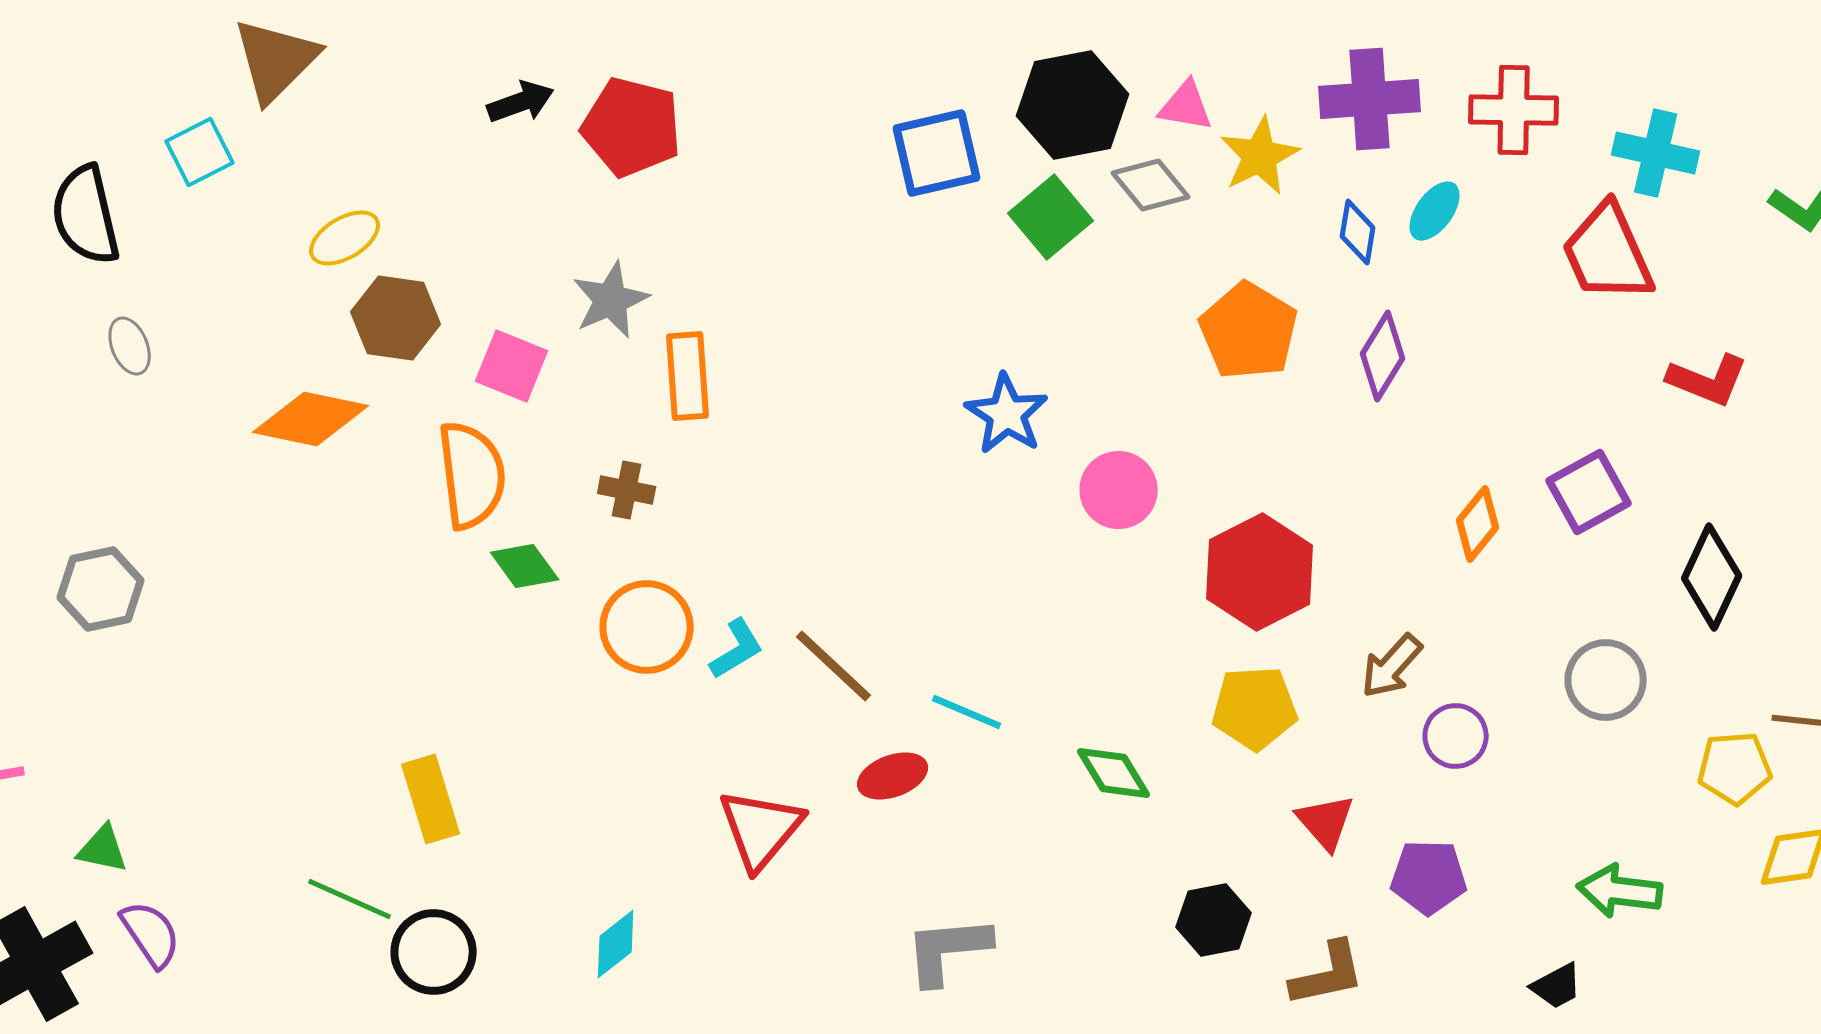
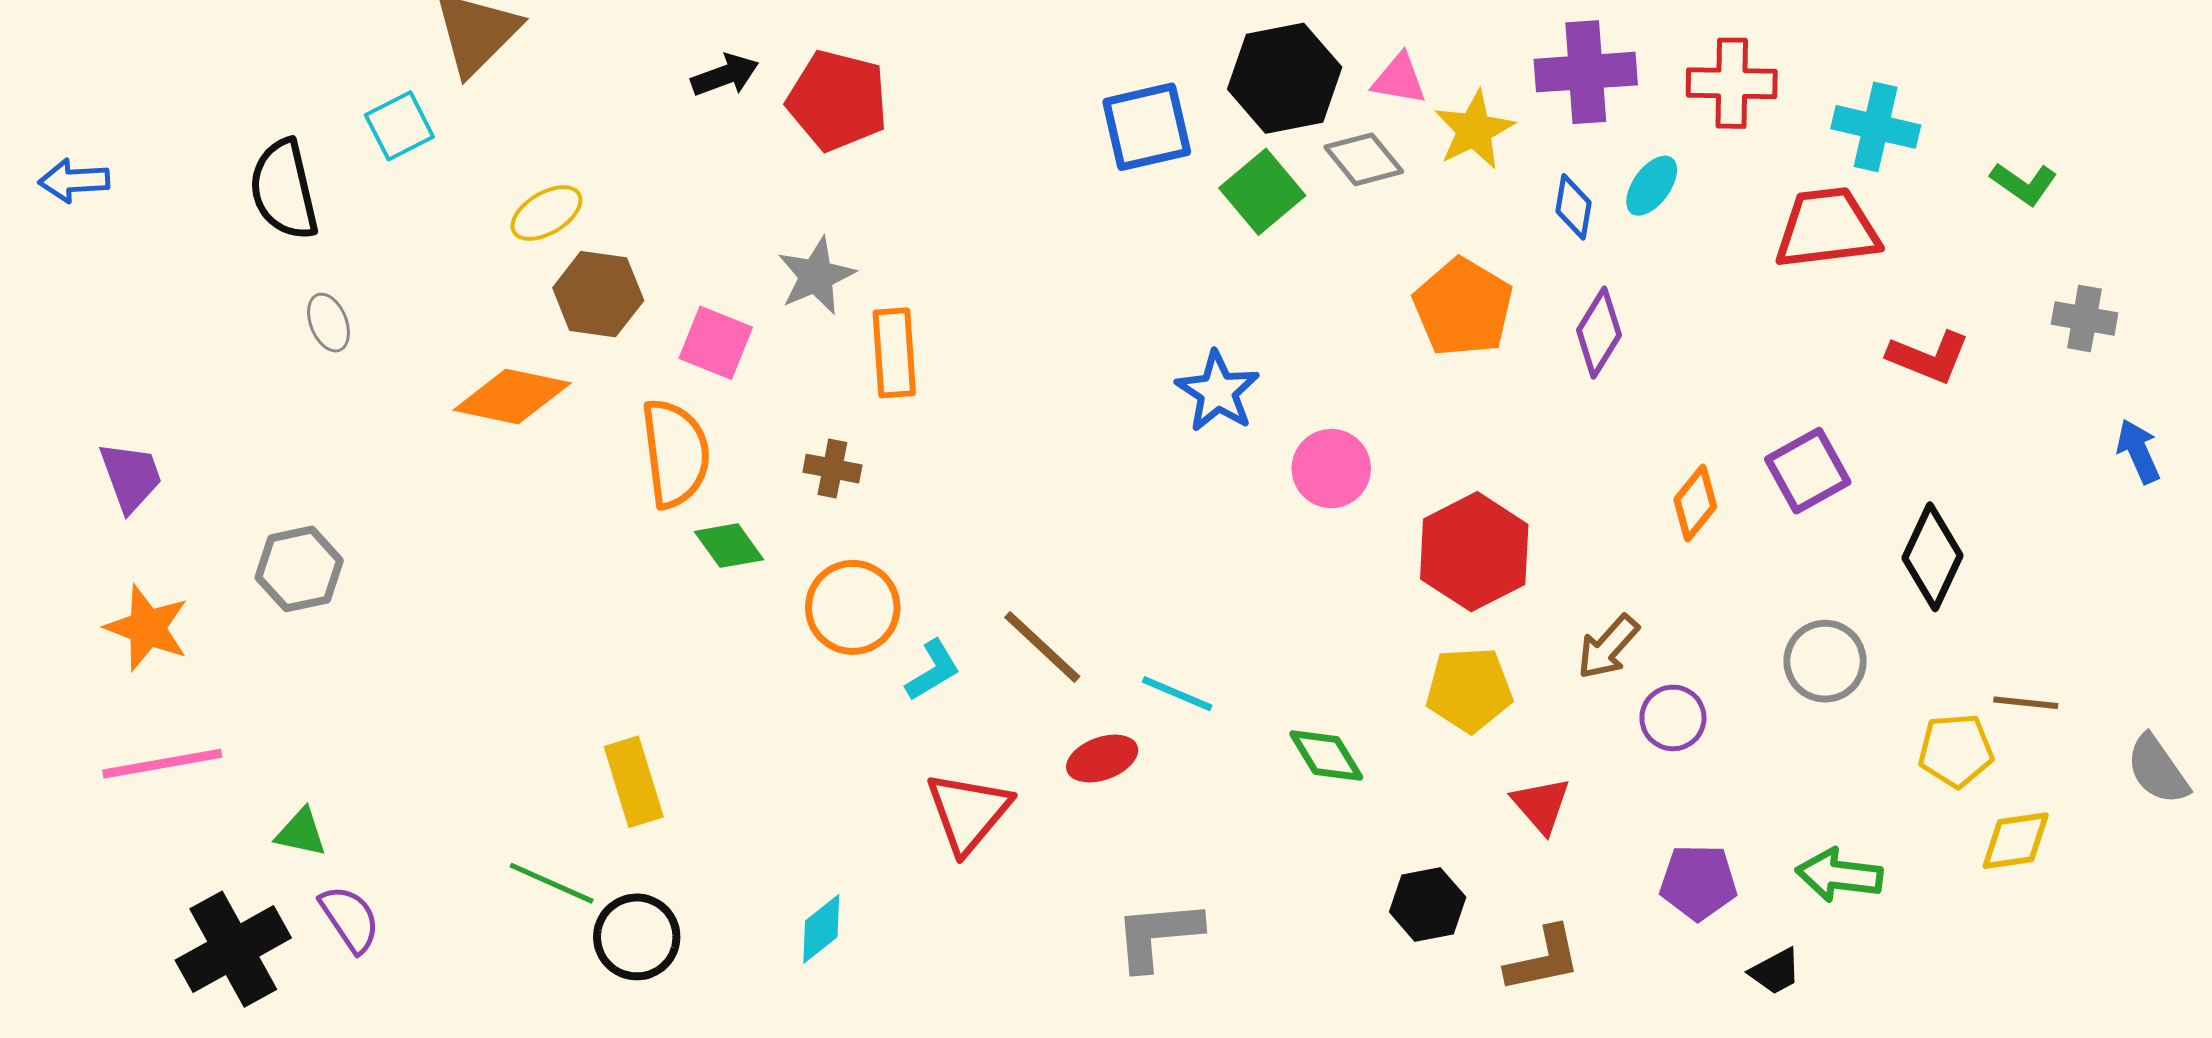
red trapezoid: (1608, 253) -> (1827, 228), turned 107
cyan L-shape: (737, 649) -> (933, 670), moved
purple pentagon: (1429, 877) -> (1698, 882), moved

